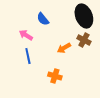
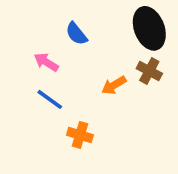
blue line: (28, 56) -> (50, 99), turned -42
orange cross: (55, 76) -> (80, 135), moved

